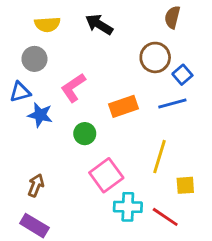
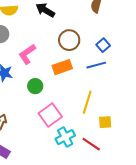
brown circle: (155, 57) -> (69, 40), moved
cyan cross: (128, 207) -> (65, 137), turned -30

